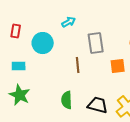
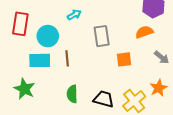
red rectangle: (16, 31) -> (20, 24), size x1.6
brown line: (78, 65) -> (67, 58), moved
cyan rectangle: (19, 66) -> (40, 60), moved, size x1.5

